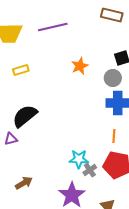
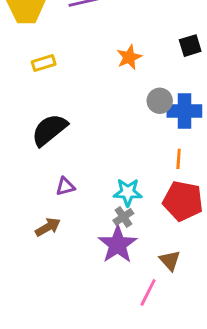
gray circle: (113, 78) -> (160, 101), moved
purple triangle: (11, 139) -> (65, 186), moved
gray cross: (90, 170) -> (123, 217), moved

